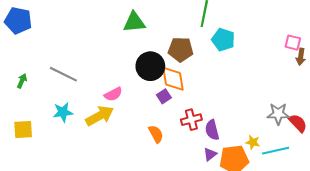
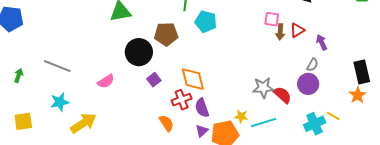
orange diamond: (173, 79) -> (193, 79), moved
yellow arrow: (100, 116) -> (83, 123), moved
orange semicircle: (156, 134) -> (166, 123), moved

